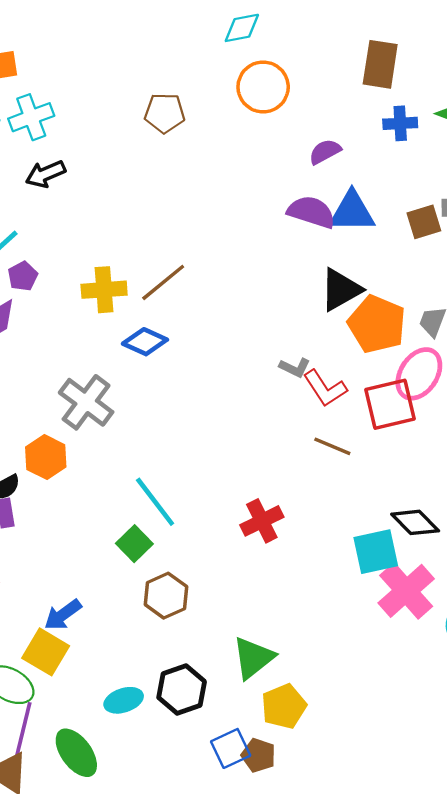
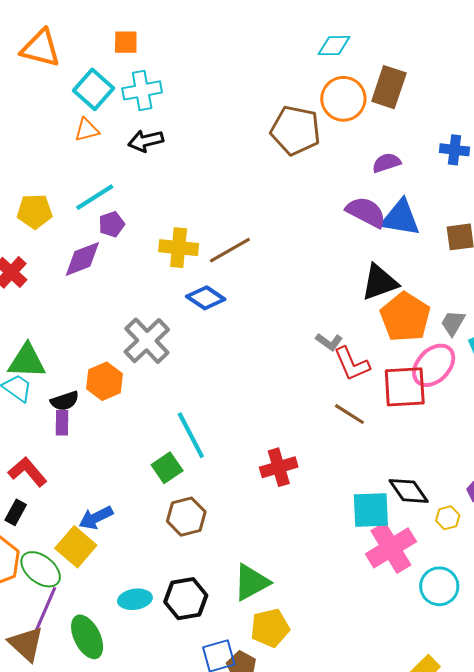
brown rectangle: (380, 64) -> (389, 87), moved
brown pentagon: (165, 113) -> (296, 130), moved, size x1.4

